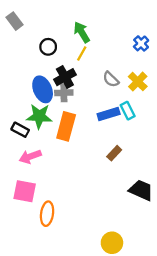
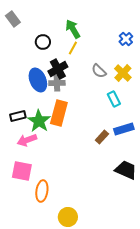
blue rectangle: (109, 114) -> (124, 129), moved
green star: (39, 116) -> (39, 121), moved, turned 30
black rectangle: (20, 130) -> (18, 116), turned -42
yellow circle: (112, 243) -> (68, 217), moved

